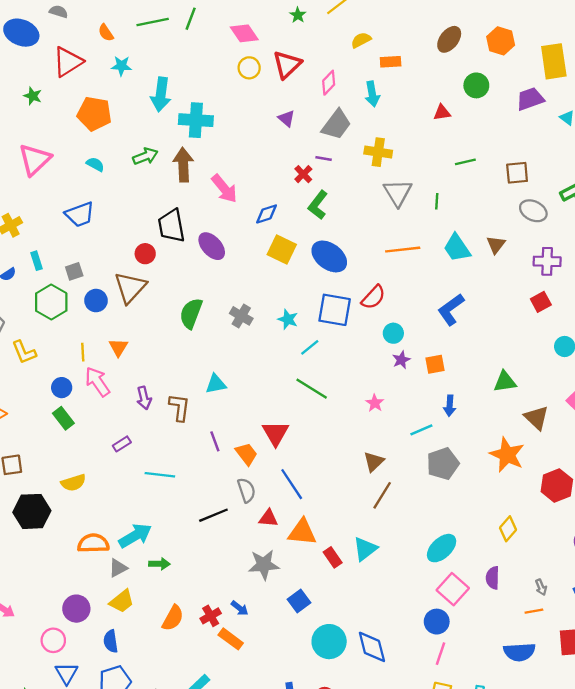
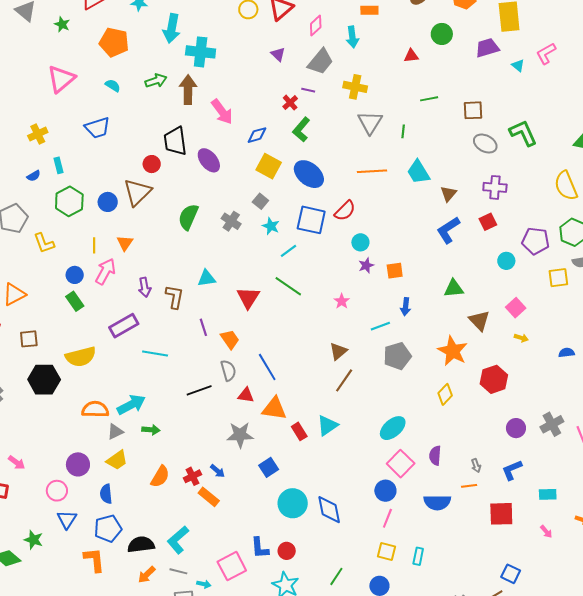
brown triangle: (496, 245) -> (449, 194), moved
gray square: (74, 271) -> (260, 201), moved, turned -35
blue L-shape: (451, 310) -> (448, 230), moved
pink arrow: (97, 382) -> (105, 271), turned 60
red triangle: (276, 433) -> (248, 298), moved
purple rectangle: (122, 444) -> (124, 326), size x1.8
yellow semicircle: (73, 483) -> (81, 357), size x1.4
yellow diamond: (508, 529) -> (445, 394), moved
blue semicircle: (519, 652) -> (437, 502), moved

